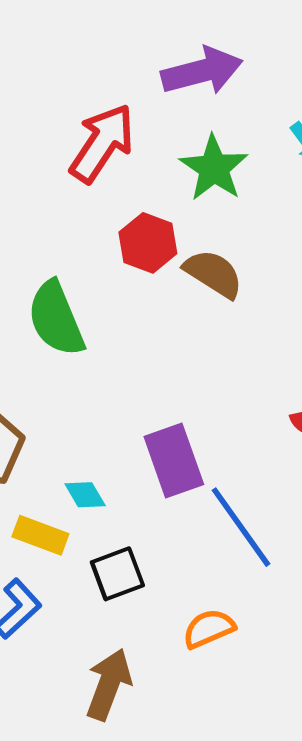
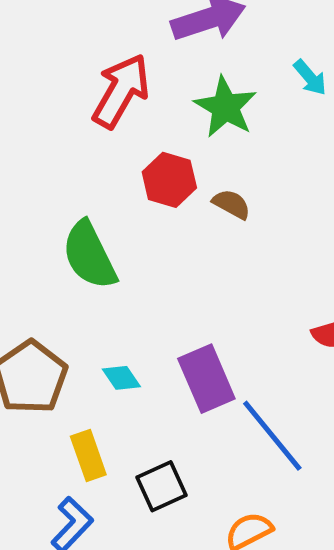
brown semicircle: (213, 274) -> (231, 204), size x0.7
cyan diamond: (85, 495) -> (121, 378), moved
yellow rectangle: (40, 535) -> (88, 455), turned 54

